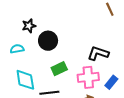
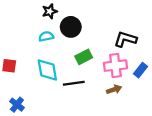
cyan semicircle: (17, 49) -> (46, 36), moved

